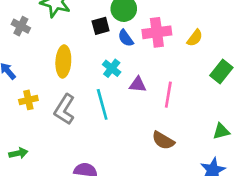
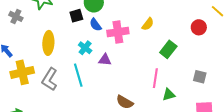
pink cross: (157, 32) -> (118, 32), moved
pink line: (168, 95) -> (155, 78), moved
yellow cross: (28, 100) -> (22, 72), size x1.6

